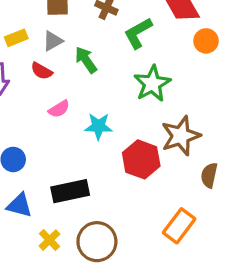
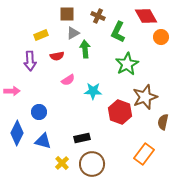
green L-shape: (138, 33) -> (118, 32), turned -35
gray triangle: (53, 41) -> (73, 33), moved
green arrow: (86, 60) -> (85, 49), turned 30
red semicircle: (42, 71) -> (57, 56), turned -40
black rectangle: (70, 191) -> (82, 138), moved, size x0.7

